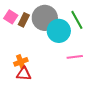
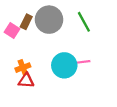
pink square: (11, 17) -> (12, 30), moved
cyan circle: (59, 31) -> (64, 65), moved

